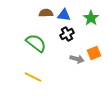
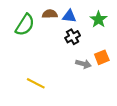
green semicircle: (36, 43) -> (25, 25), moved, turned 85

